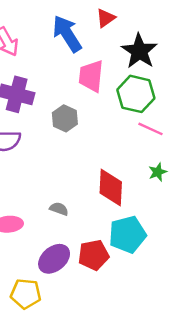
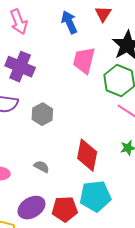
red triangle: (106, 18) -> (103, 14), turned -30
blue arrow: (67, 34) -> (69, 22), size x0.7
gray hexagon: (65, 118) -> (42, 114), moved

